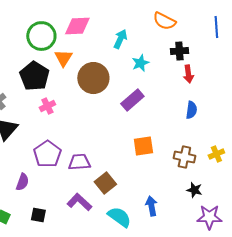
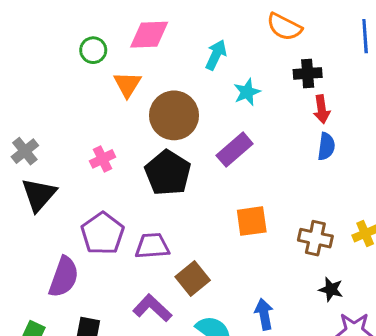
green circle: (41, 36) -> (93, 50), size x0.6
black pentagon: (34, 76) -> (168, 173), moved
blue semicircle: (191, 110) -> (326, 146), moved
purple semicircle: (22, 182) -> (64, 277), size x1.5

